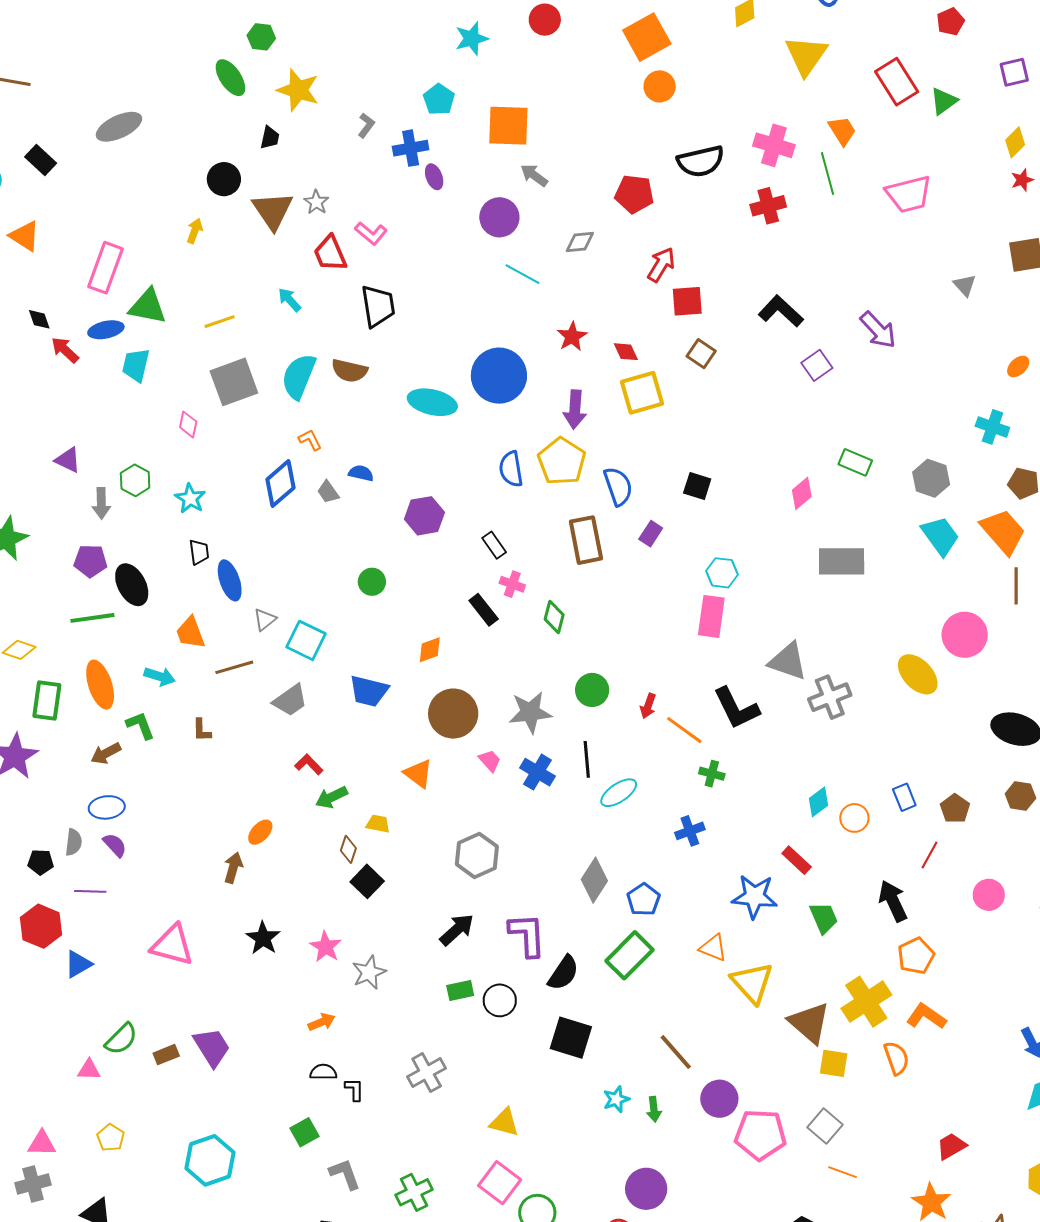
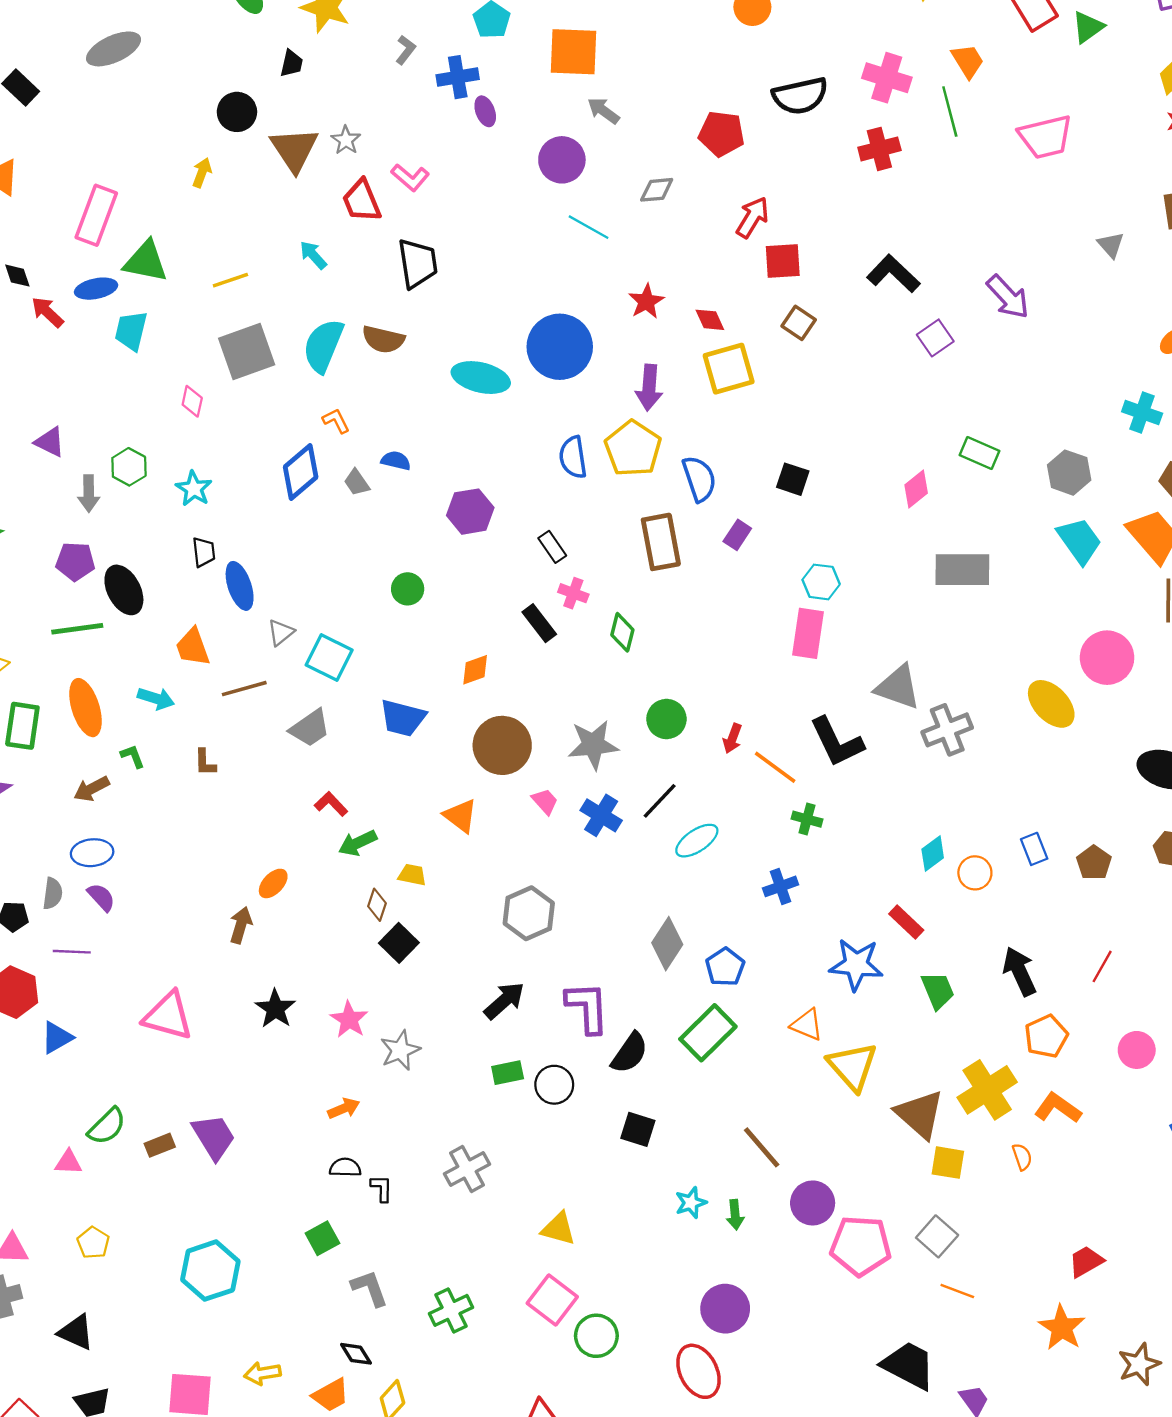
green L-shape: (140, 725) -> (133, 756), size x0.7
black line: (587, 759) -> (660, 801), turned 48
red line: (930, 855) -> (1102, 966), moved
pink circle: (989, 895) -> (1137, 1050), moved
black square: (571, 1038) -> (638, 1129), size x0.7
orange semicircle: (896, 1058) -> (1022, 1157), size x0.7

